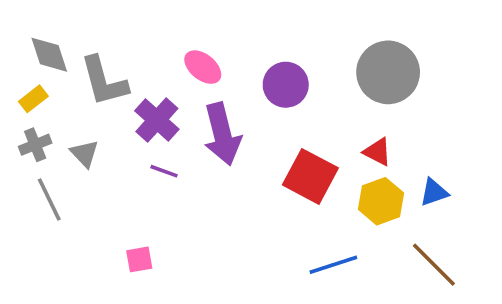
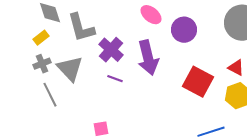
pink ellipse: (203, 67) -> (151, 15), moved
gray triangle: (85, 154) -> (70, 69), size x1.6

